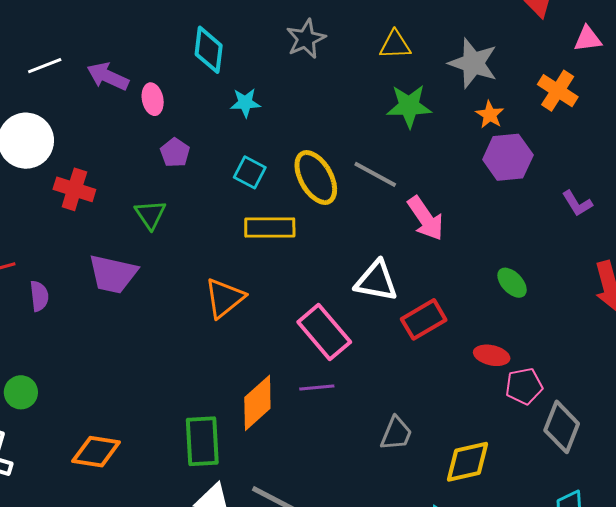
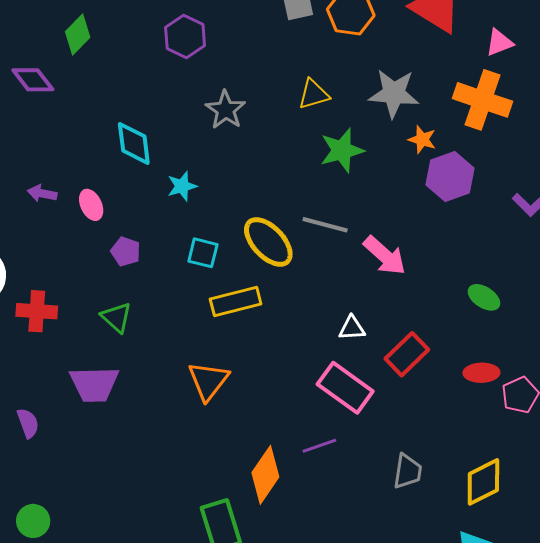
purple arrow: (108, 76) -> (42, 193), size x0.7
orange cross: (558, 91) -> (482, 100), size x1.4
white triangle: (376, 281) -> (352, 328), size x0.6
pink rectangle: (324, 332) -> (345, 388), moved

